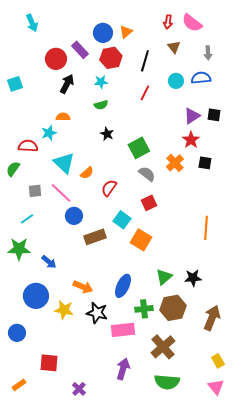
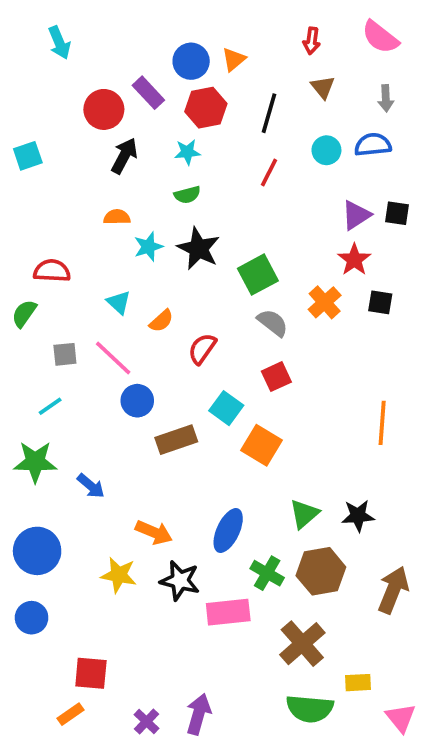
pink semicircle: (192, 23) -> (380, 37), moved
cyan star: (49, 133) -> (148, 247), moved
black star: (107, 134) -> (198, 249), size x1.6
cyan triangle: (64, 163) -> (119, 302), size x0.6
blue circle: (36, 296) -> (37, 551), moved
green cross: (144, 309) -> (267, 573), turned 36
yellow rectangle: (218, 361) -> (358, 683), moved, turned -64
purple arrow: (123, 369) -> (198, 714), moved
orange rectangle: (19, 385) -> (70, 714), moved

